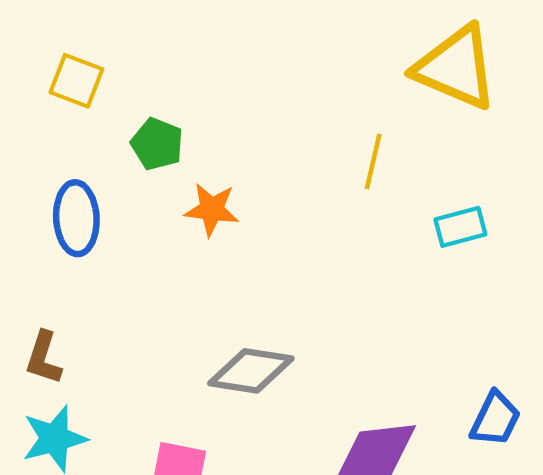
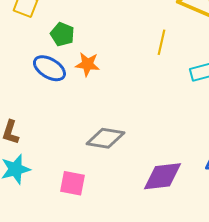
blue ellipse: (76, 218) -> (49, 68), moved, turned -56

